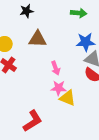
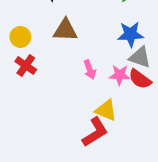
pink star: (59, 88) -> (120, 75), moved
red L-shape: (33, 121) -> (95, 132), moved

